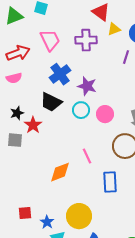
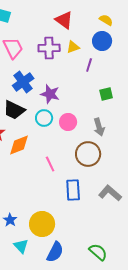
yellow triangle: (114, 29) -> (73, 47), moved
orange diamond: (60, 172) -> (19, 145), moved
blue star: (47, 222) -> (10, 220), moved

